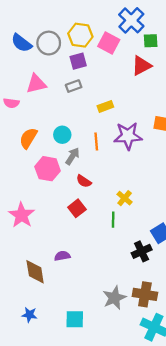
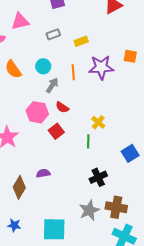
gray rectangle: (74, 86) -> (53, 34), moved
orange semicircle: (28, 138) -> (13, 69), turned -66
pink hexagon: (48, 169) -> (37, 112), moved
black cross: (142, 251) -> (98, 177), moved
brown diamond: (35, 272) -> (19, 187), turned 40
cyan square: (75, 319) -> (54, 229), size x1.4

